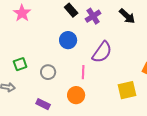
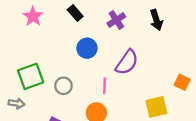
black rectangle: (71, 10) -> (75, 13), moved
black arrow: (127, 16) -> (156, 20), turned 30
green square: (20, 64) -> (31, 76), size x1.6

